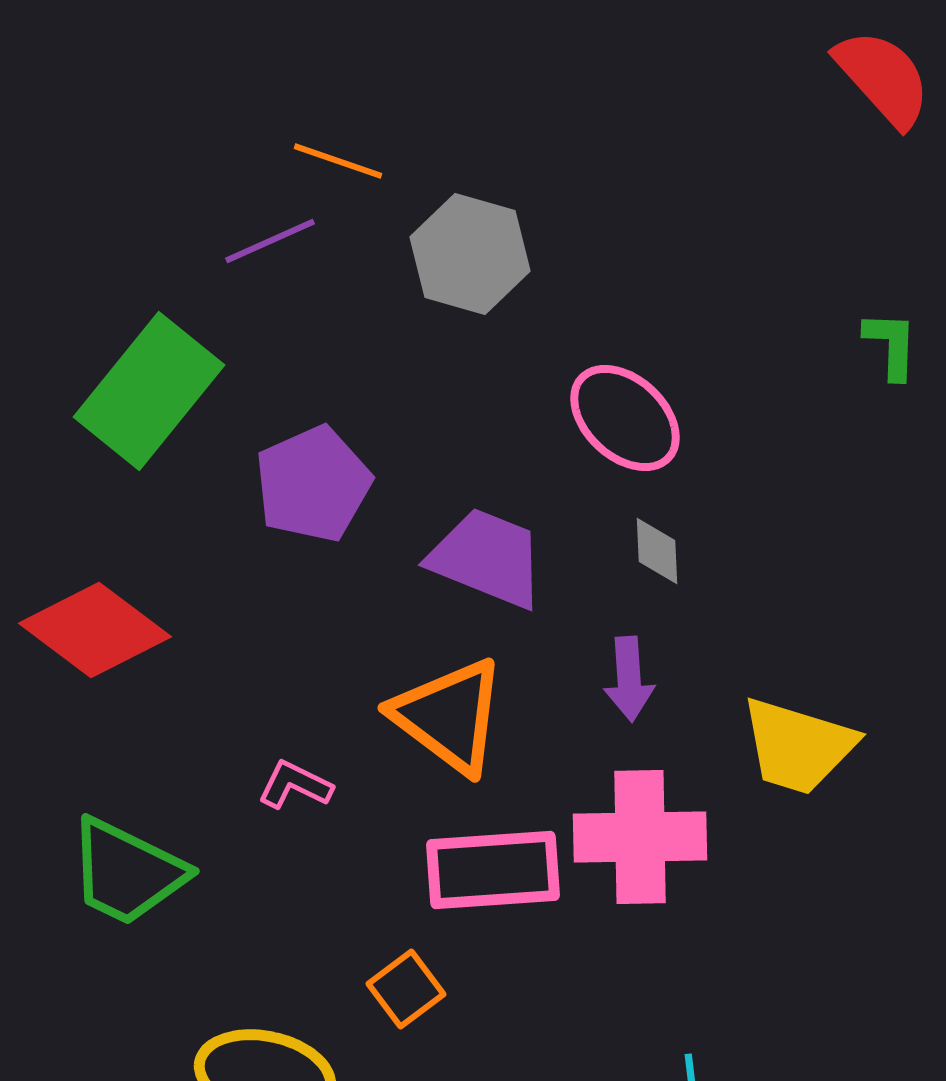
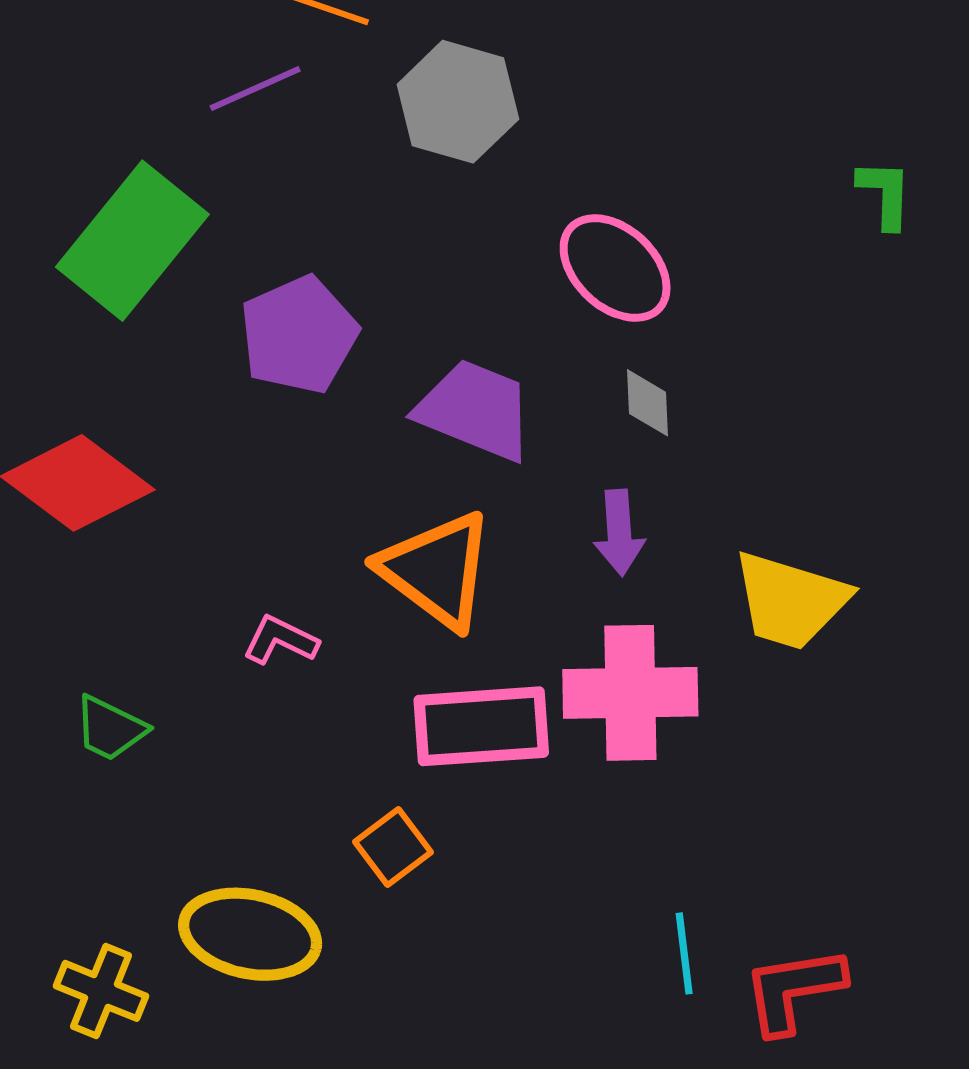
green trapezoid: (127, 872) -> (110, 728), size x0.6

